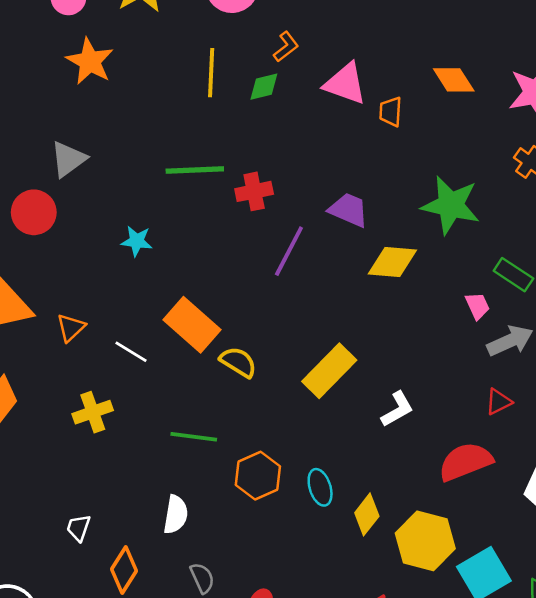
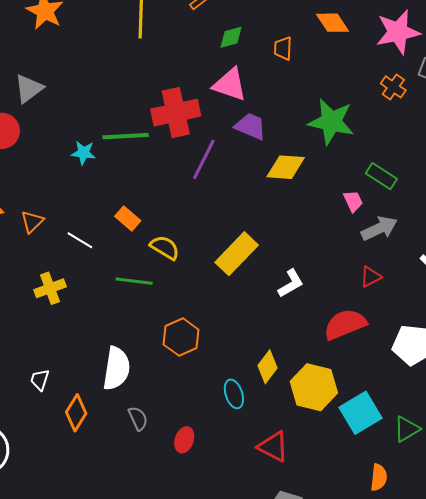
pink triangle: (345, 84) -> (230, 85), moved
green diamond: (264, 87) -> (231, 37), moved
green line: (195, 170) -> (125, 136), moved
red cross: (254, 191) -> (176, 113), size x1.6
orange rectangle: (192, 325) -> (128, 218), size x0.6
green line: (194, 437) -> (134, 281), moved
cyan ellipse: (320, 487) -> (234, 394), moved
white semicircle: (176, 514) -> (116, 368), size x1.4

